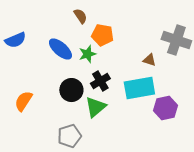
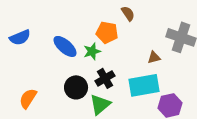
brown semicircle: (80, 16) -> (128, 13), moved
brown triangle: (149, 60) -> (154, 57), turned -32

